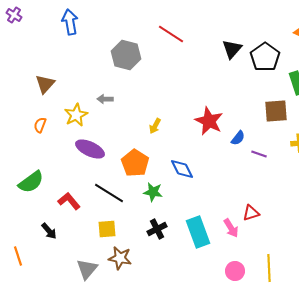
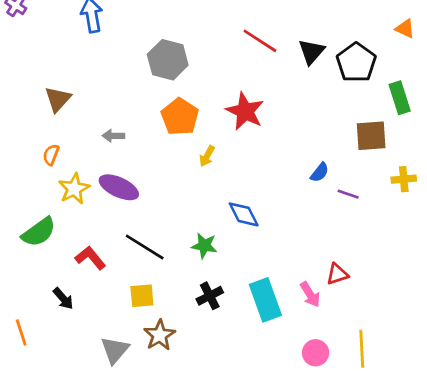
red line: (171, 34) -> (260, 41), moved
gray arrow: (105, 99) -> (113, 136), moved
yellow star: (76, 115) -> (74, 189), moved
red star: (209, 121) -> (245, 111), moved
orange pentagon: (135, 163) -> (180, 117), moved
brown star: (120, 258) -> (160, 335), turned 30

